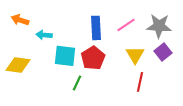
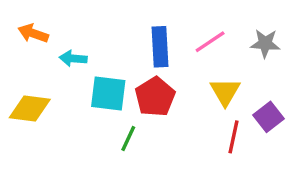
gray star: (159, 26) -> (265, 43), size x0.7
purple square: (163, 52) -> (269, 117), moved

